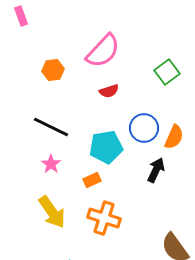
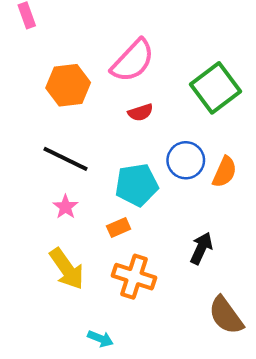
orange hexagon: (53, 70) -> (68, 85), size x1.5
green square: (167, 72) -> (216, 88), size x1.5
black arrow: (156, 170) -> (201, 248), moved

